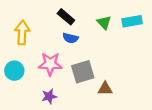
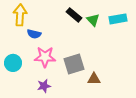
black rectangle: (66, 17) -> (74, 15), moved
yellow arrow: (22, 33) -> (20, 15), moved
blue semicircle: (70, 38) -> (34, 34), moved

